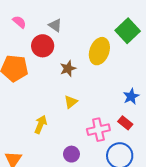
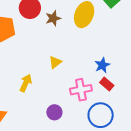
brown star: (68, 69) -> (53, 18), moved
blue star: (131, 96) -> (102, 65), moved

